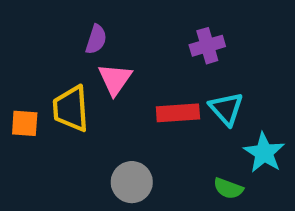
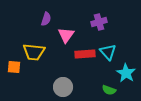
pink triangle: (115, 79) -> (66, 35), moved
yellow trapezoid: (71, 109) -> (34, 52), turned -80
orange square: (25, 123) -> (14, 67), moved

